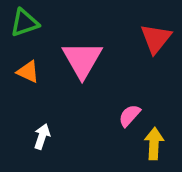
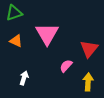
red triangle: (156, 39) -> (89, 49), moved
pink semicircle: (130, 116) -> (66, 66), moved

